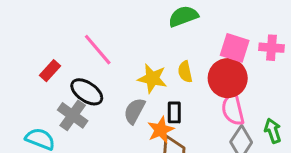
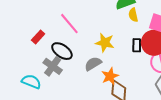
yellow semicircle: (185, 72) -> (133, 15), moved
gray semicircle: (134, 111) -> (93, 64), turned 30
black rectangle: (174, 112) -> (137, 45), moved

